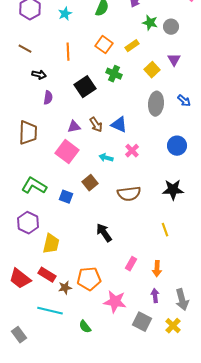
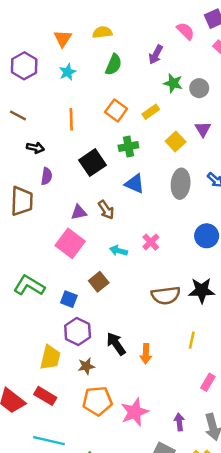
green cross: (114, 74) -> (128, 146), turned -35
blue triangle: (119, 125) -> (135, 184), moved
brown trapezoid: (28, 133) -> (22, 201), moved
brown semicircle: (129, 194) -> (166, 295), moved
purple hexagon: (28, 223) -> (78, 331), moved
yellow line: (165, 230) -> (192, 340), turned 32
pink rectangle: (131, 264) -> (208, 382), moved
orange arrow: (157, 269) -> (146, 354), moved
brown star: (65, 288) -> (86, 366), moved
pink star: (115, 302) -> (135, 412), moved, turned -30

